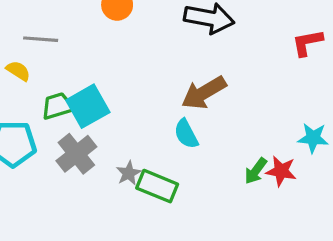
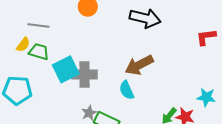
yellow semicircle: (18, 71) -> (23, 45), turned 91
green trapezoid: (58, 106) -> (39, 52), moved, turned 30
gray cross: (76, 154) -> (84, 75), moved, turned 35

